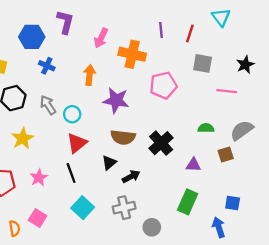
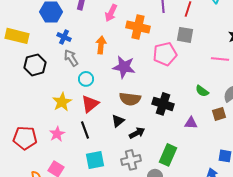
gray square: (203, 63) -> (185, 35), moved
gray arrow: (48, 105) -> (71, 58), moved
green semicircle: (206, 128) -> (202, 91), turned -144
yellow star: (23, 138) -> (62, 102), moved
black cross: (161, 143) -> (163, 104), turned -30
green rectangle: (188, 202) -> (168, 155), moved
cyan square: (83, 208) -> (95, 160), turned 36

